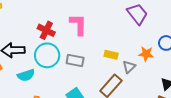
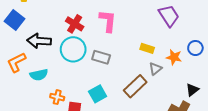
yellow rectangle: (111, 55) -> (147, 48), moved
cyan semicircle: (26, 75) -> (39, 75), moved

